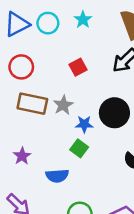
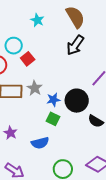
cyan circle: (48, 23) -> (14, 46), moved
red square: (78, 67) -> (28, 59), moved
black circle: (114, 113) -> (77, 101), moved

